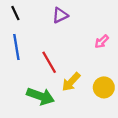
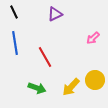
yellow arrow: (71, 82) -> (71, 87), moved
green arrow: (40, 96) -> (37, 88), size x0.7

